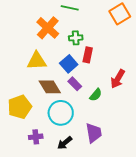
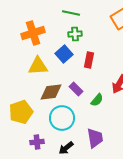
orange cross: (48, 28) -> (33, 33), moved, turned 30
green cross: (76, 38) -> (75, 34), moved
blue square: (69, 64) -> (64, 54), moved
brown diamond: (50, 87) -> (51, 92), turned -65

